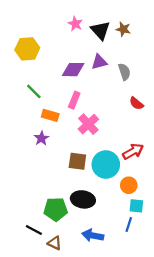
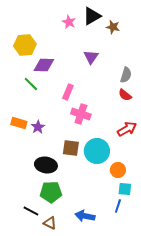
black triangle: (100, 30) -> (92, 16), moved, turned 42
purple triangle: (99, 62) -> (91, 57), turned -42
purple diamond: (73, 70) -> (44, 65), moved
gray semicircle: (124, 72) -> (126, 75), moved, turned 35
orange rectangle: (50, 115) -> (19, 123), moved
pink cross: (88, 124) -> (81, 114), turned -30
red arrow: (133, 151) -> (127, 129), moved
black ellipse: (83, 199) -> (46, 165), moved

